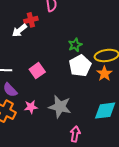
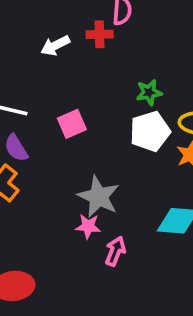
red cross: (31, 20) -> (100, 34), moved
pink star: (31, 107) -> (88, 226), moved

